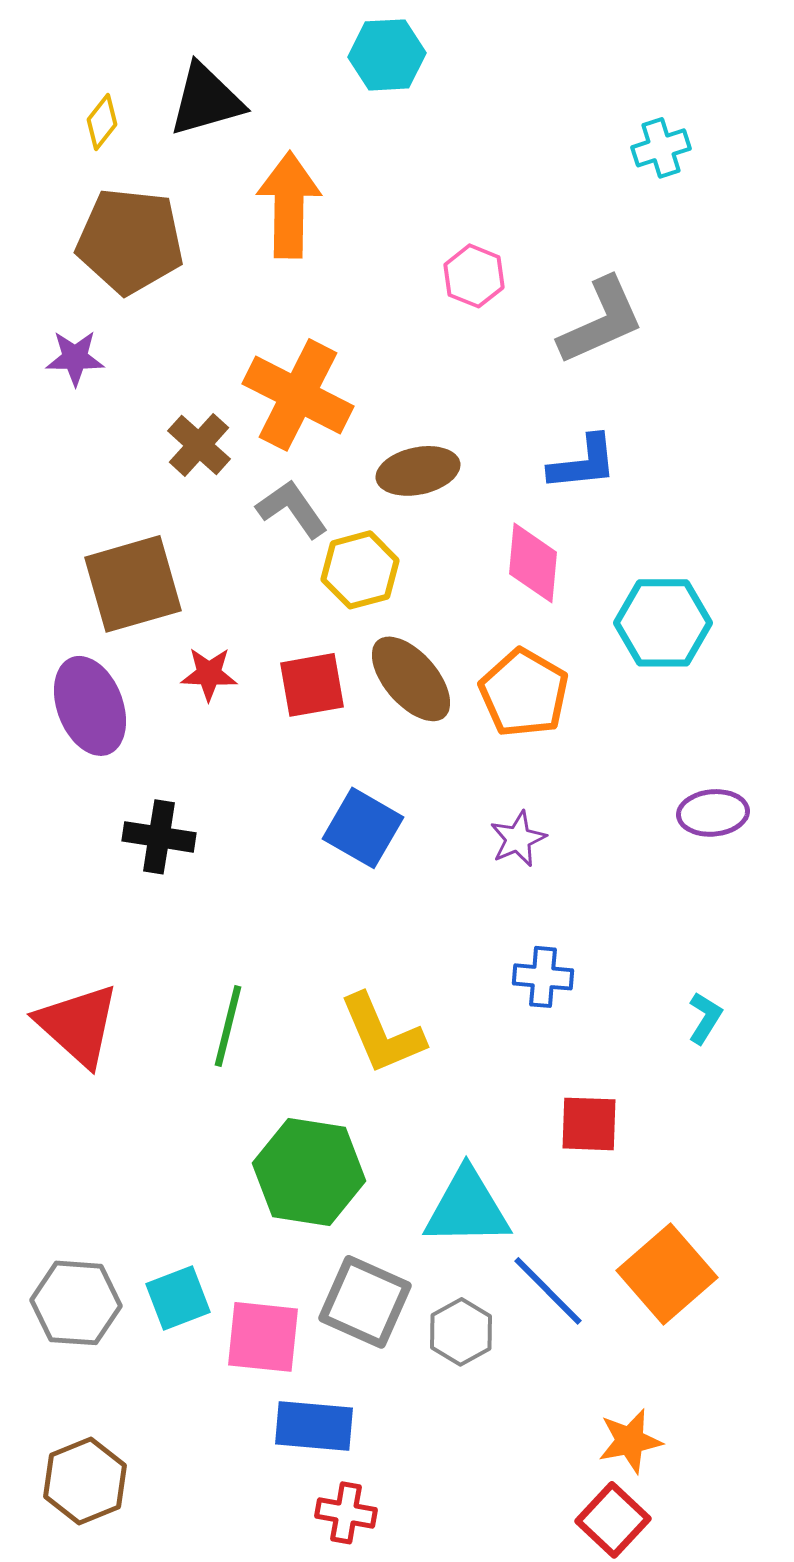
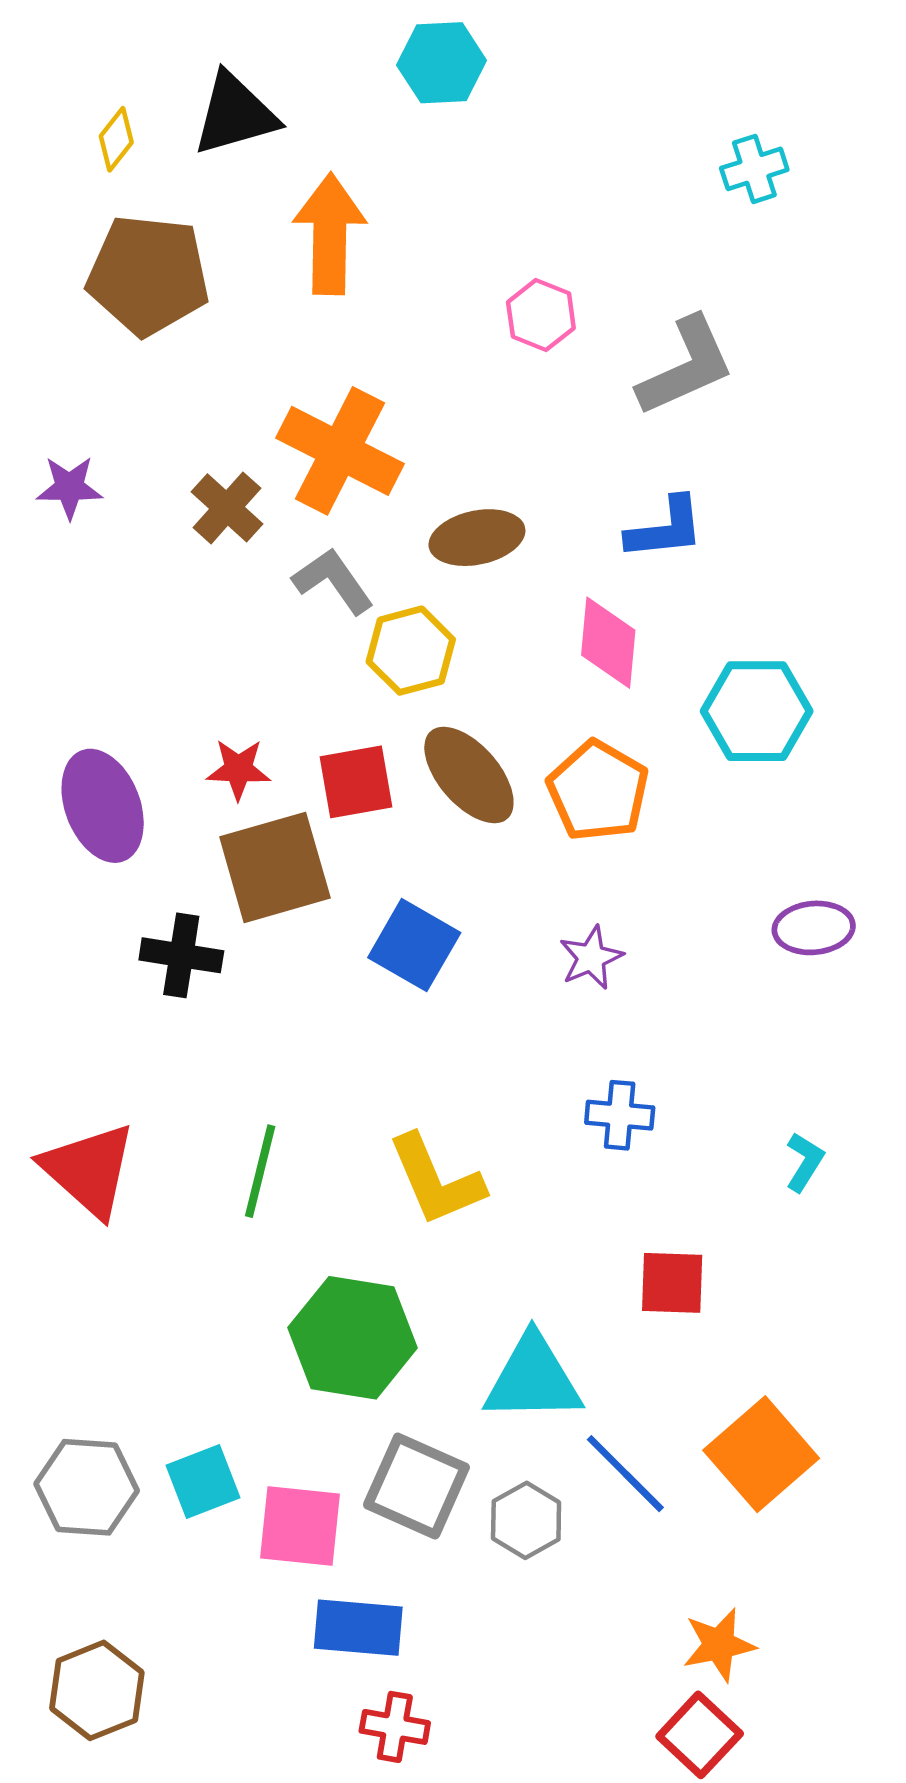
purple star: (75, 358) -> (69, 487), moved
brown square: (133, 584) -> (275, 867), moved

